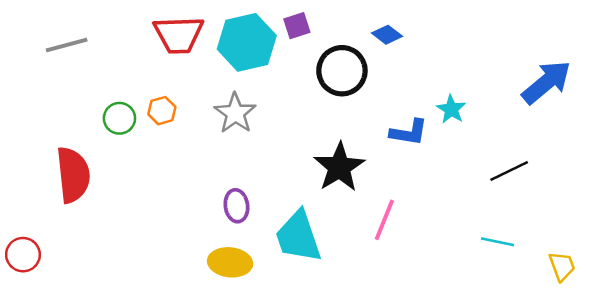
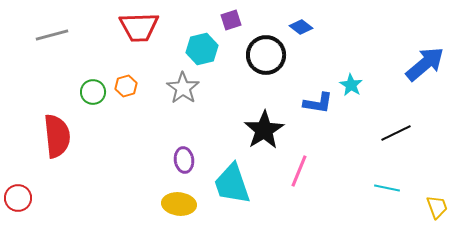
cyan hexagon: (247, 42) -> (202, 49), moved, size x0.7

